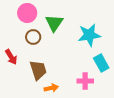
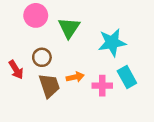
brown circle: (33, 37) -> (42, 57), moved
pink cross: (85, 81) -> (102, 86), moved
orange arrow: (51, 88) -> (75, 77), moved

